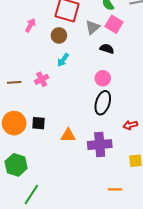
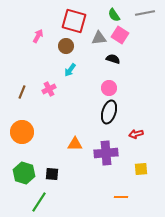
gray triangle: (93, 27) -> (99, 38), turned 35
brown line: (14, 82) -> (22, 92), turned -64
black square: (39, 123) -> (52, 174), moved

